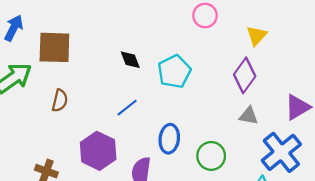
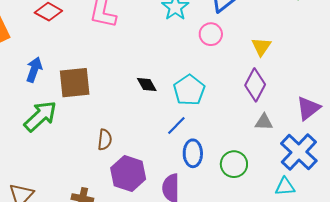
brown semicircle: (60, 101) -> (105, 140), moved
blue line: (127, 108) -> (176, 125), moved

